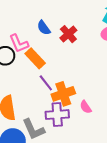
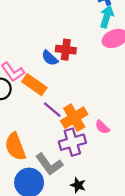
blue semicircle: (44, 28) -> (50, 58), moved
red cross: (68, 34) -> (66, 50), turned -30

